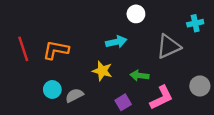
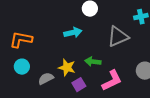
yellow star: (102, 71) -> (67, 68), moved
cyan circle: (52, 89) -> (22, 67), moved
gray semicircle: (74, 95) -> (46, 79), moved

